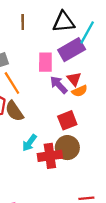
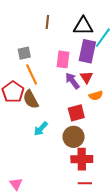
purple rectangle: (72, 50) -> (87, 51), turned -55
orange semicircle: (80, 91) -> (96, 96), moved
red cross: (50, 156) -> (82, 159), moved

